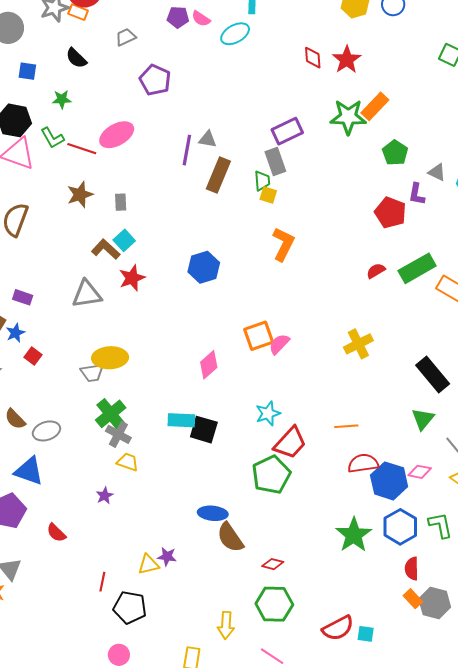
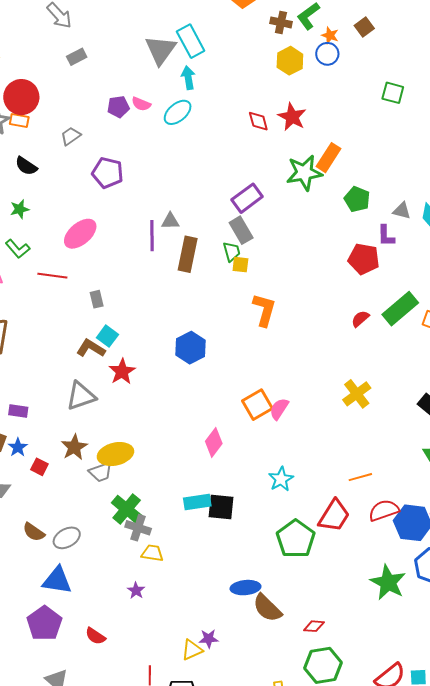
red line: (82, 149) -> (52, 276), moved
brown star: (80, 195) -> (74, 447), moved
red trapezoid: (290, 443) -> (334, 516), moved

